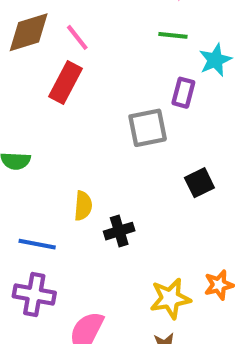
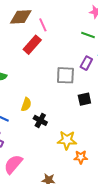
black square: (199, 183) -> (84, 99), moved
black cross: (119, 231) -> (40, 120), turned 32
yellow star: (170, 298) -> (67, 140), moved

